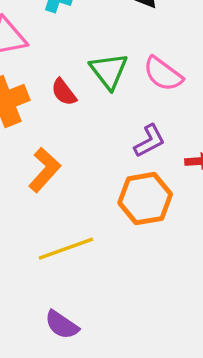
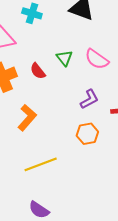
green triangle: (109, 71) -> (64, 58), size x0.7
orange hexagon: (145, 199) -> (87, 134), size x0.7

